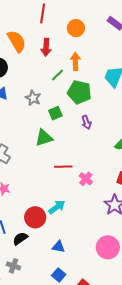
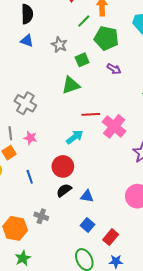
purple arrow: (86, 122) -> (114, 69), turned -40
pink cross: (86, 179) -> (114, 126), size x1.6
cyan arrow: (57, 207) -> (75, 137), moved
black semicircle: (20, 239) -> (64, 190), moved

